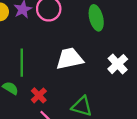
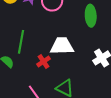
red cross: (39, 95) -> (43, 61), moved

